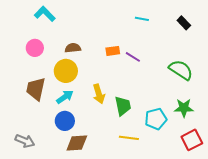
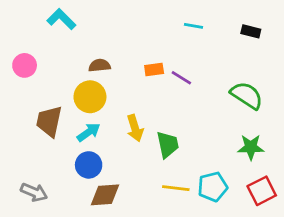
black rectangle: (184, 23) -> (251, 31), turned -32
pink circle: (35, 48) -> (25, 65), moved
cyan pentagon: (156, 119) -> (213, 187), moved

